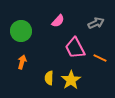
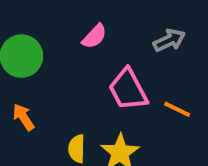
orange arrow: (22, 62) -> (23, 117), turned -48

